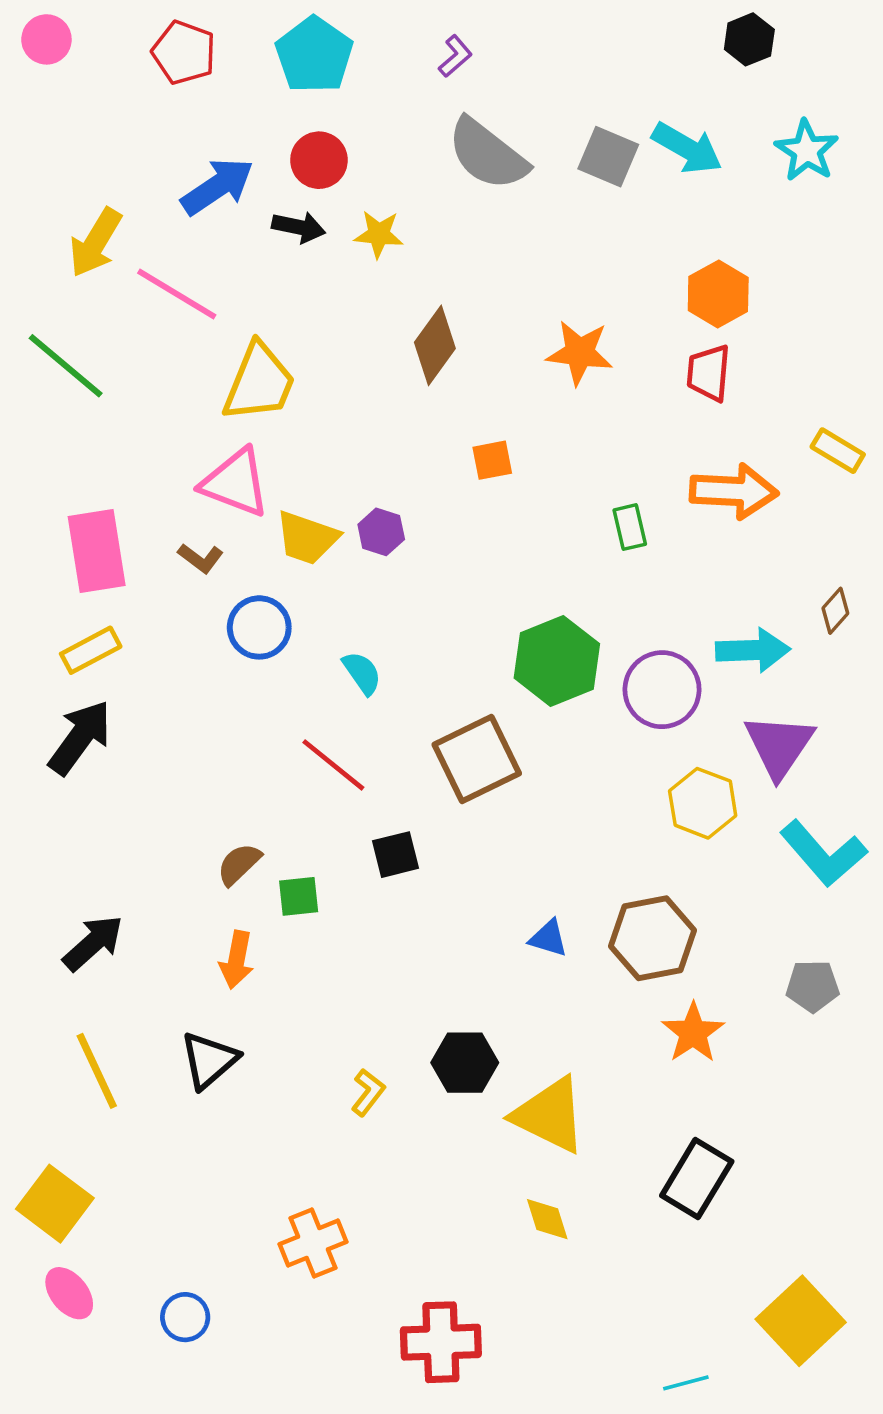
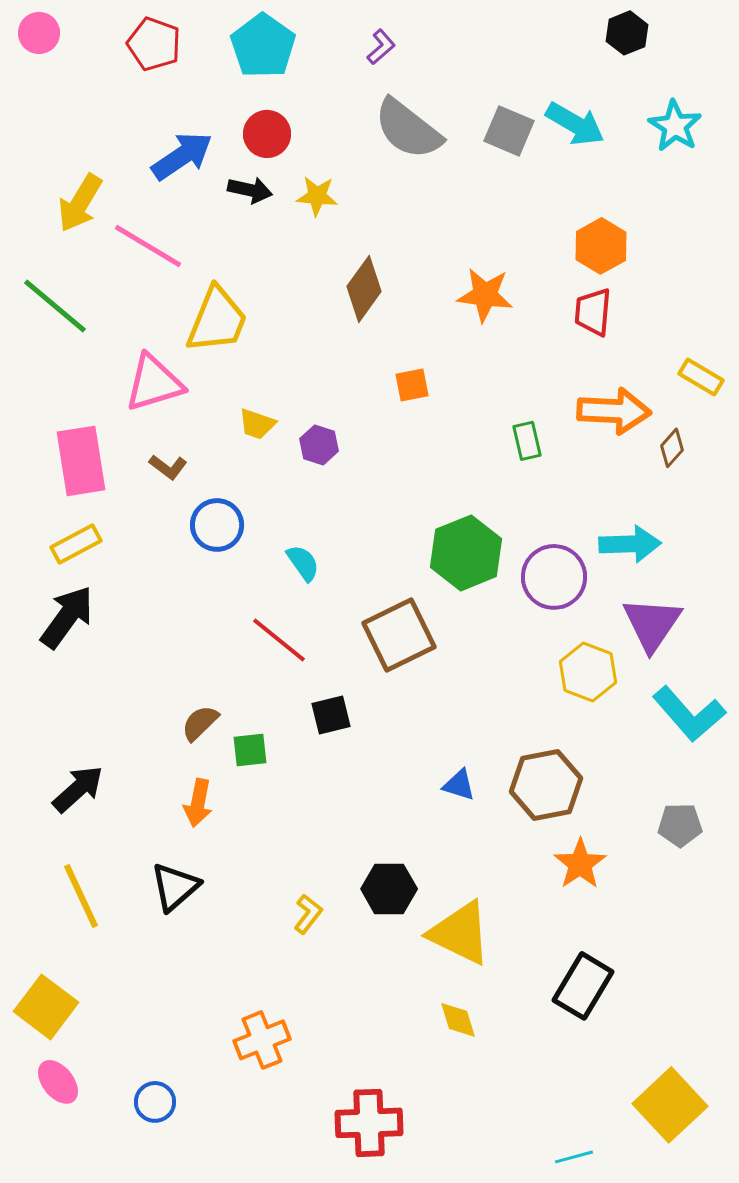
pink triangle: (235, 483) -> (154, 383), moved, turned -38
yellow trapezoid: (307, 538) -> (257, 424), moved, size x0.7
brown diamond: (835, 611) -> (672, 448), moved

